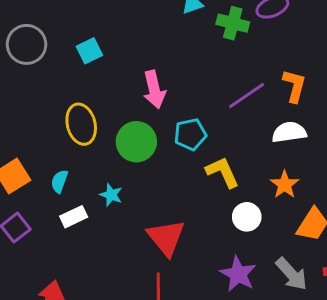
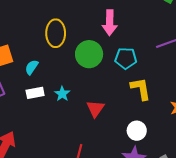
cyan star: (111, 195) -> (62, 94), moved
white circle: (247, 217) -> (137, 131), moved
red triangle: (166, 238) -> (95, 109), moved, size x0.7

